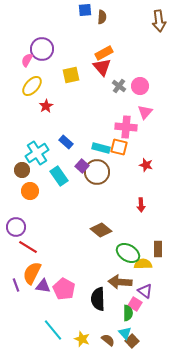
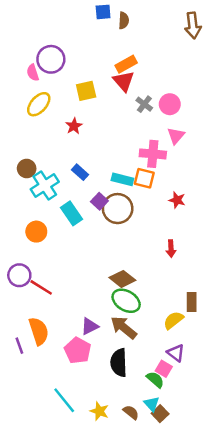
pink semicircle: (27, 60) -> (33, 73), turned -48
red star: (46, 106) -> (74, 126), moved
brown circle: (22, 170) -> (27, 169), moved
red line: (28, 247) -> (41, 287), moved
green ellipse: (128, 253) -> (126, 301), moved
yellow semicircle: (143, 264) -> (173, 320), turned -36
orange semicircle: (32, 273) -> (39, 331), turned 135
brown arrow: (120, 282) -> (124, 327), moved, turned 35
purple triangle: (43, 286) -> (90, 326), moved, turned -35
green semicircle: (128, 313) -> (155, 380), turned -49

